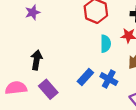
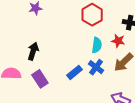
blue cross: (109, 79) -> (96, 67), moved

